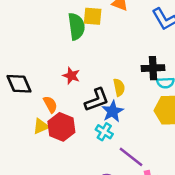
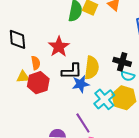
red star: (71, 76) -> (59, 47), size x1.5
yellow semicircle: (119, 87) -> (92, 68), size x1.6
cyan cross: (104, 132) -> (104, 99), moved, size x1.5

